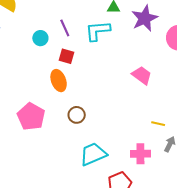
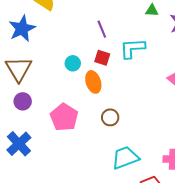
cyan L-shape: (98, 31) -> (132, 48), moved
cyan circle: (40, 38) -> (73, 63), moved

